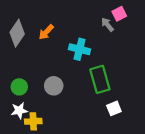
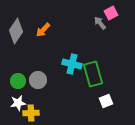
cyan cross: (79, 49) -> (72, 64), moved
gray circle: (54, 86) -> (38, 80), moved

